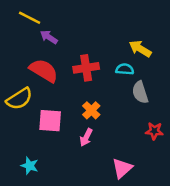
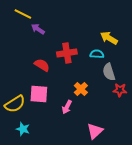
red semicircle: (44, 70) -> (42, 65), moved, size x0.7
yellow semicircle: (19, 99) -> (15, 104), moved
orange cross: (91, 110) -> (81, 89), moved
red star: (154, 131) -> (120, 90), moved

